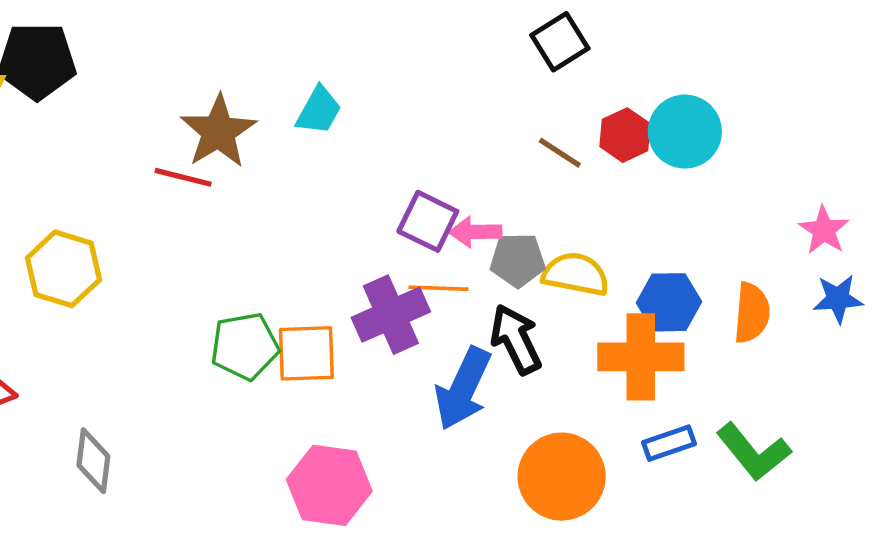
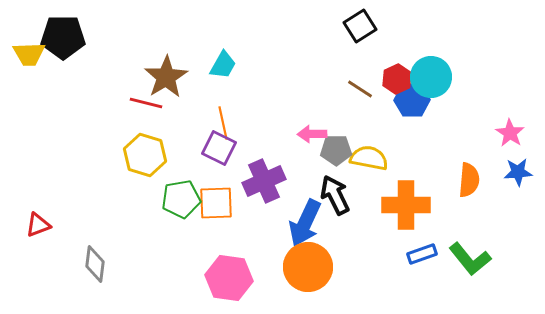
purple square: (428, 221) -> (219, 148), moved
yellow hexagon: (63, 269) -> (145, 155), moved
orange line: (438, 288) -> (223, 123), moved, turned 76
blue hexagon: (669, 302) -> (412, 100), moved
orange circle: (562, 477) -> (308, 267), moved

